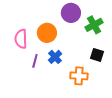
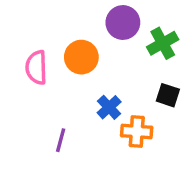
blue cross: (55, 57) -> (109, 107), moved
purple line: (35, 61) -> (61, 140), moved

